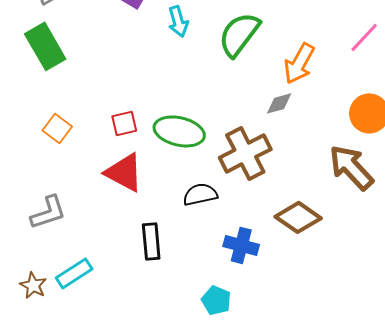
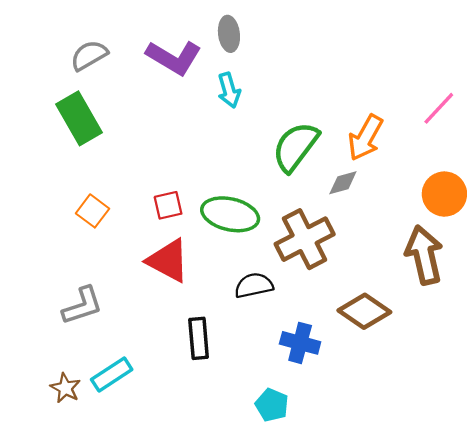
green semicircle: (239, 34) -> (296, 147), moved
brown arrow: (351, 167) -> (424, 255), turned 30

